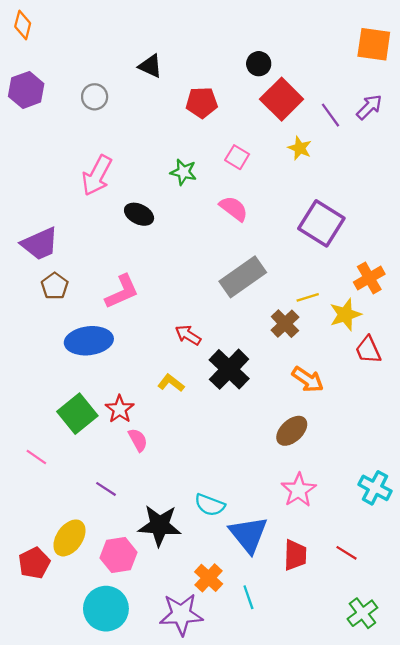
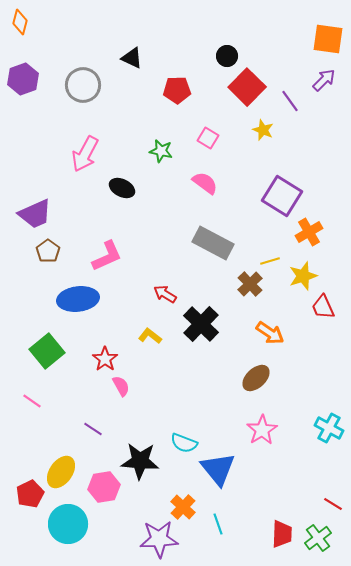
gray circle: (95, 97) -> (83, 85), size x1.5
purple arrow: (369, 107) -> (324, 80), moved
gray rectangle: (243, 277) -> (213, 243), turned 63
orange cross: (369, 278) -> (309, 232), moved
green square: (77, 414) -> (47, 351), moved
red line: (346, 553) -> (333, 504), moved
red trapezoid: (295, 555) -> (282, 534), moved
cyan circle: (106, 609) -> (68, 524), moved

